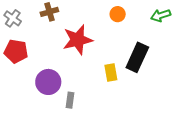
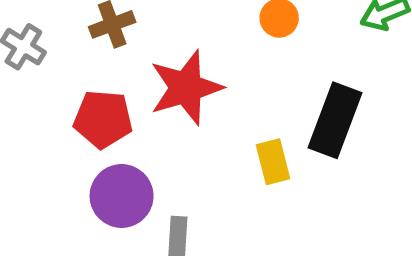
red pentagon: (16, 51) -> (103, 119), moved

